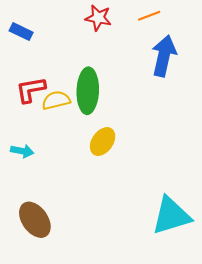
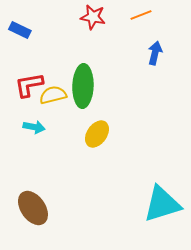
blue arrow: (164, 56) -> (155, 53), size x0.6
cyan arrow: (22, 151) -> (34, 127), moved

